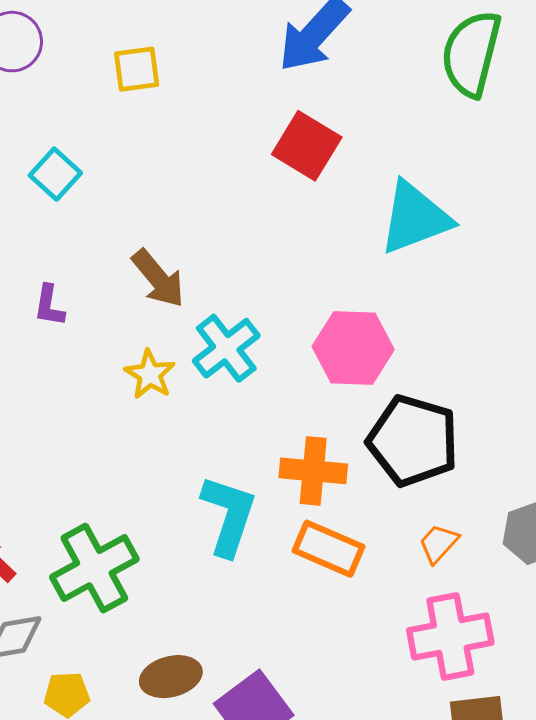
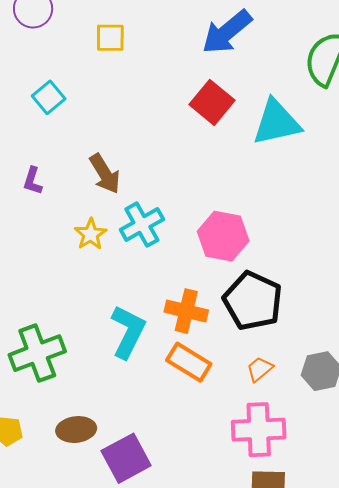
cyan triangle: (415, 218) -> (277, 122), moved

